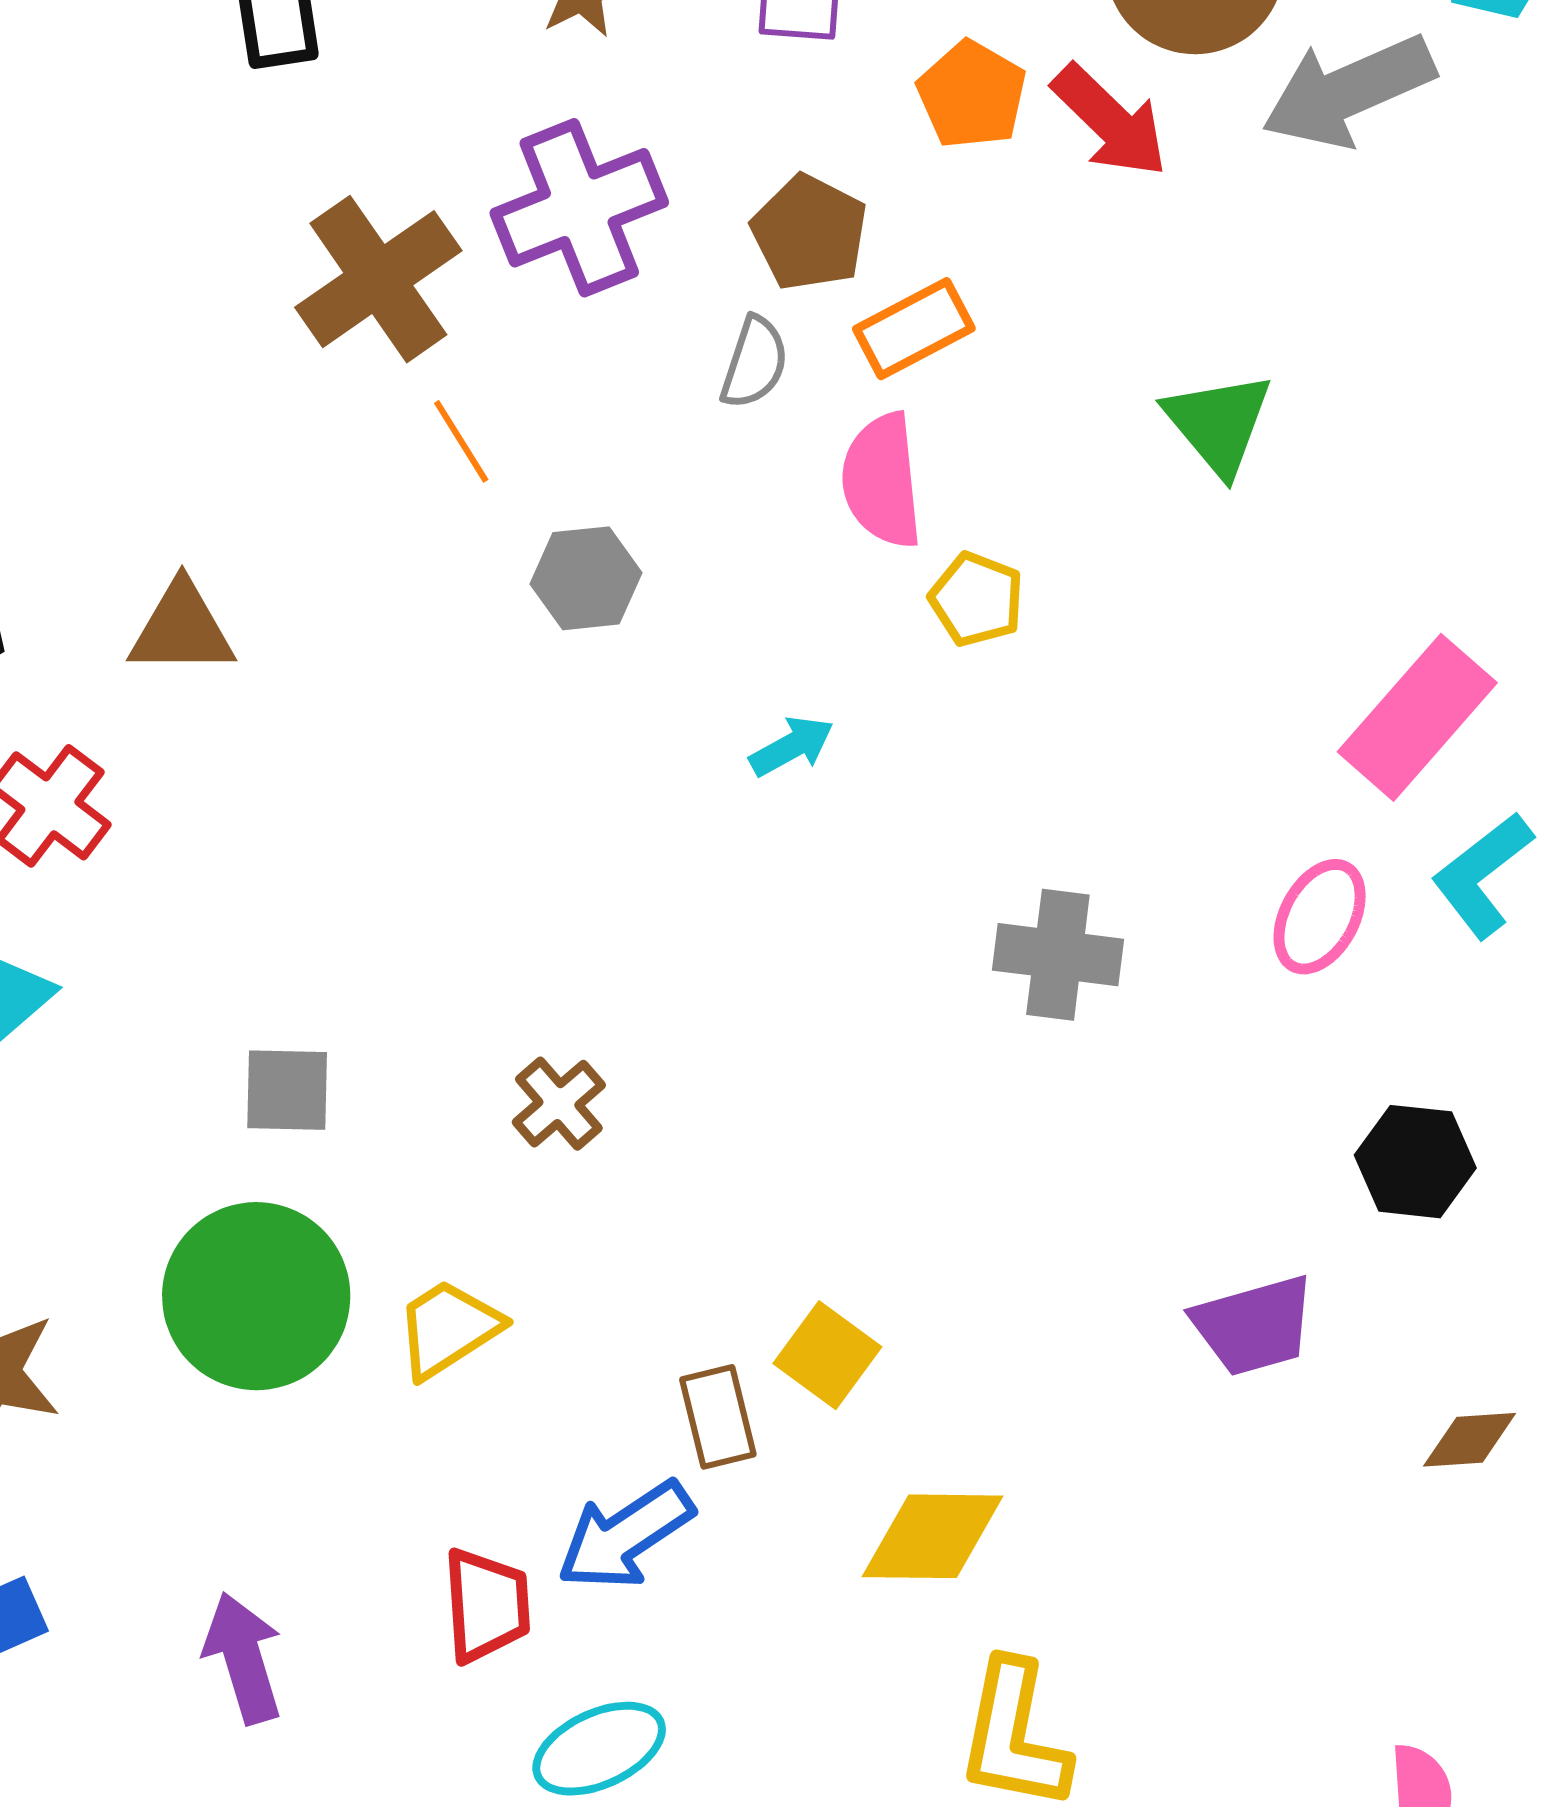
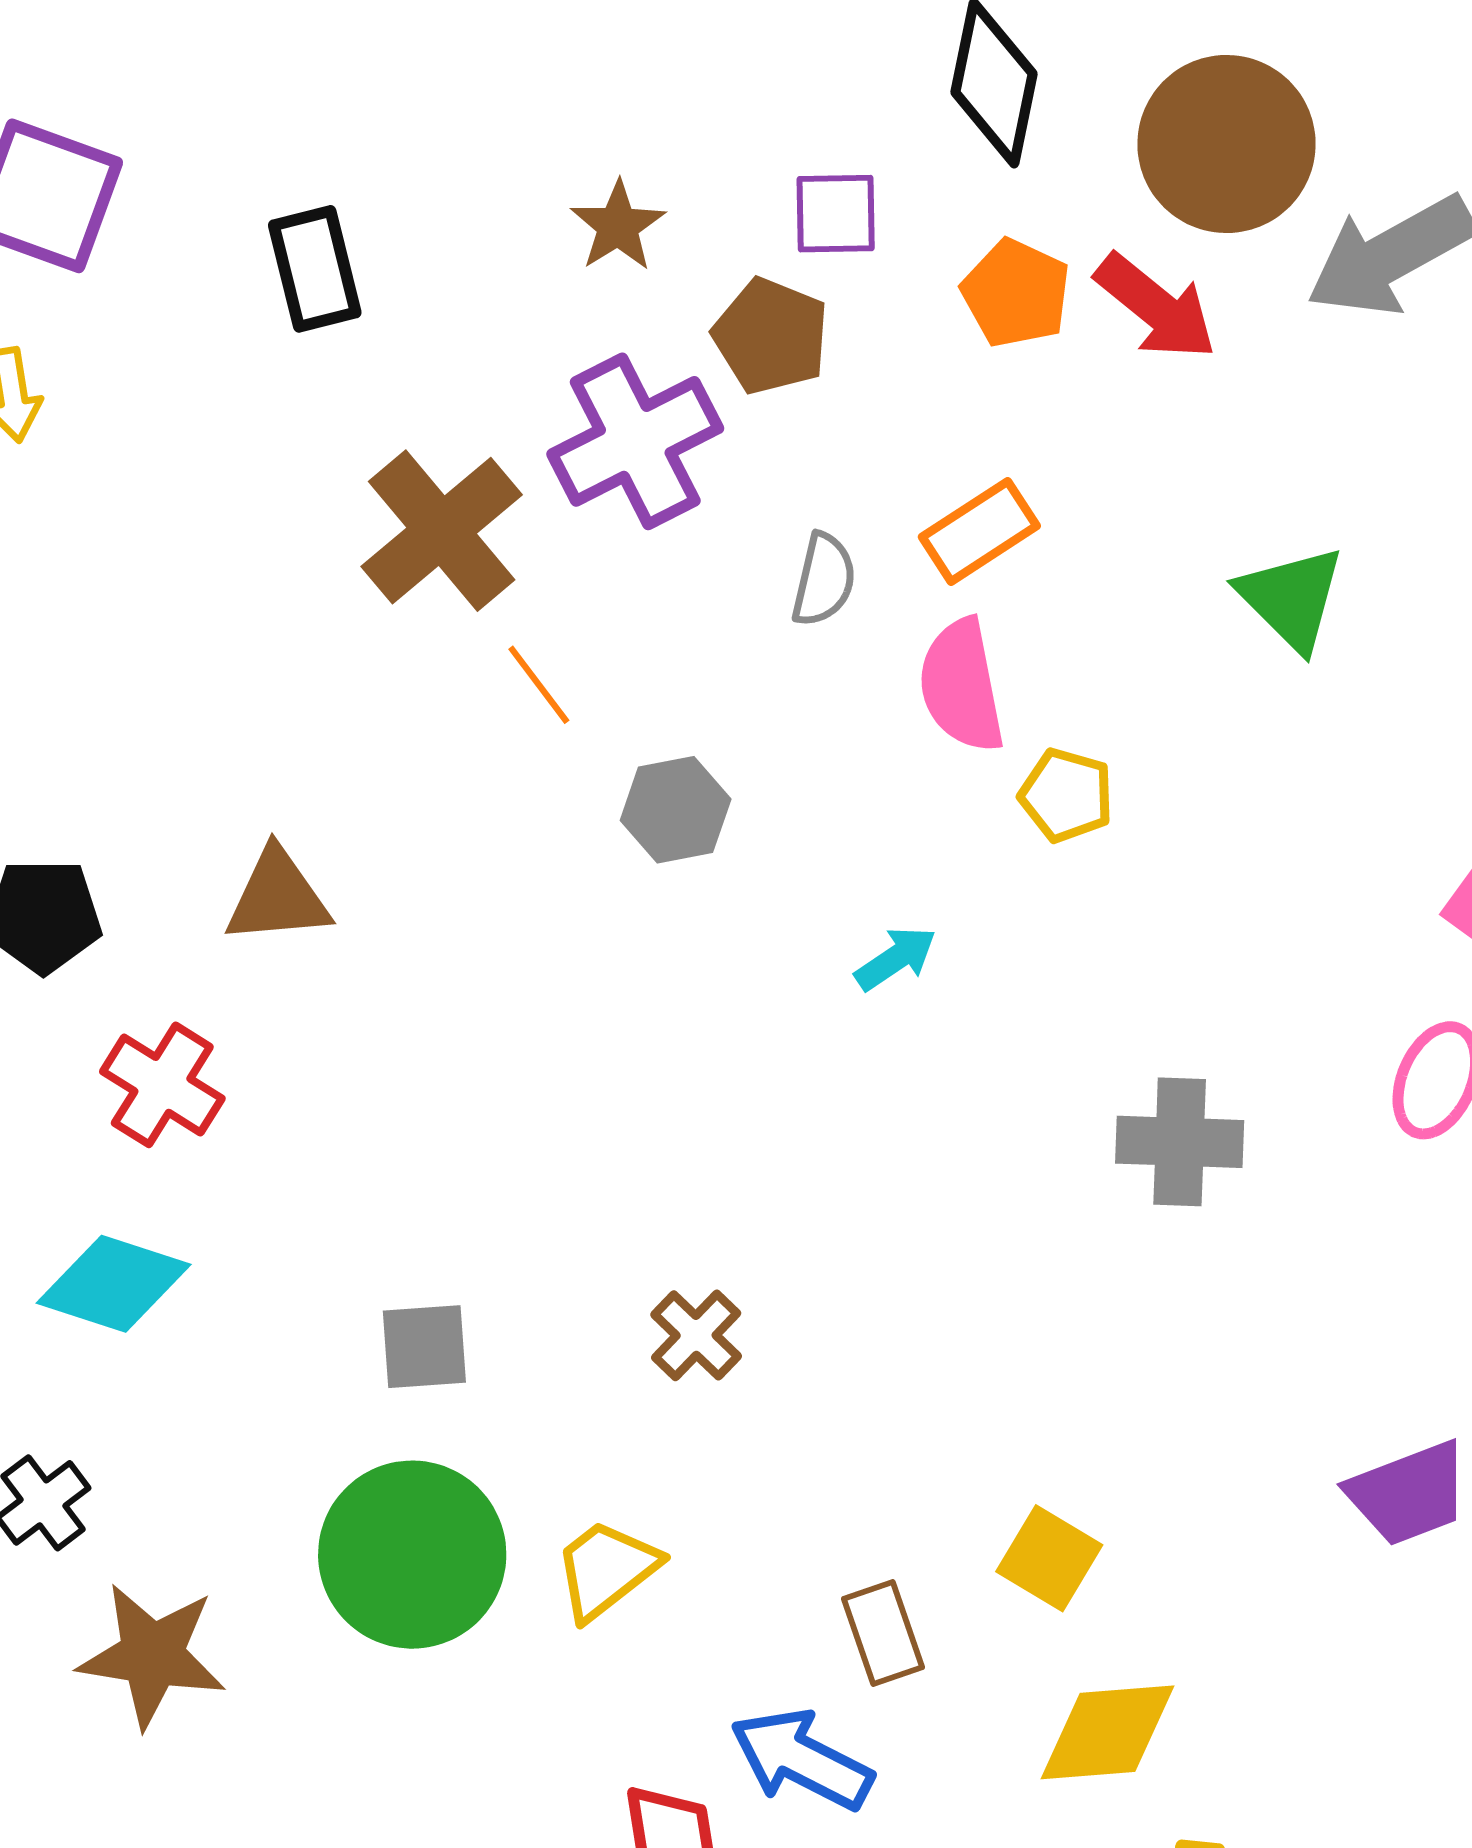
brown pentagon: (809, 233) -> (771, 336), moved
yellow square: (827, 1355) -> (1049, 1558), moved
blue arrow: (625, 1535) -> (801, 1759), turned 66

